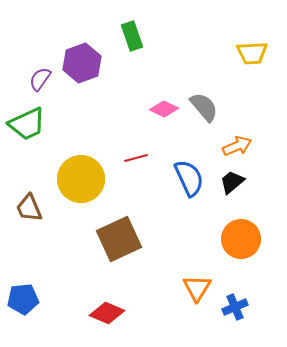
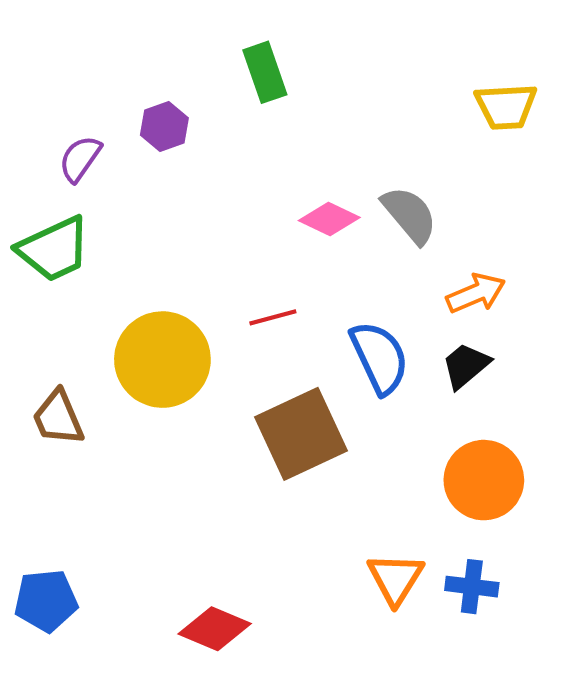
purple hexagon: (82, 63) -> (164, 127), size x0.6
brown square: (119, 239) -> (301, 434), moved
blue cross: (235, 307) -> (472, 587), moved, turned 30

